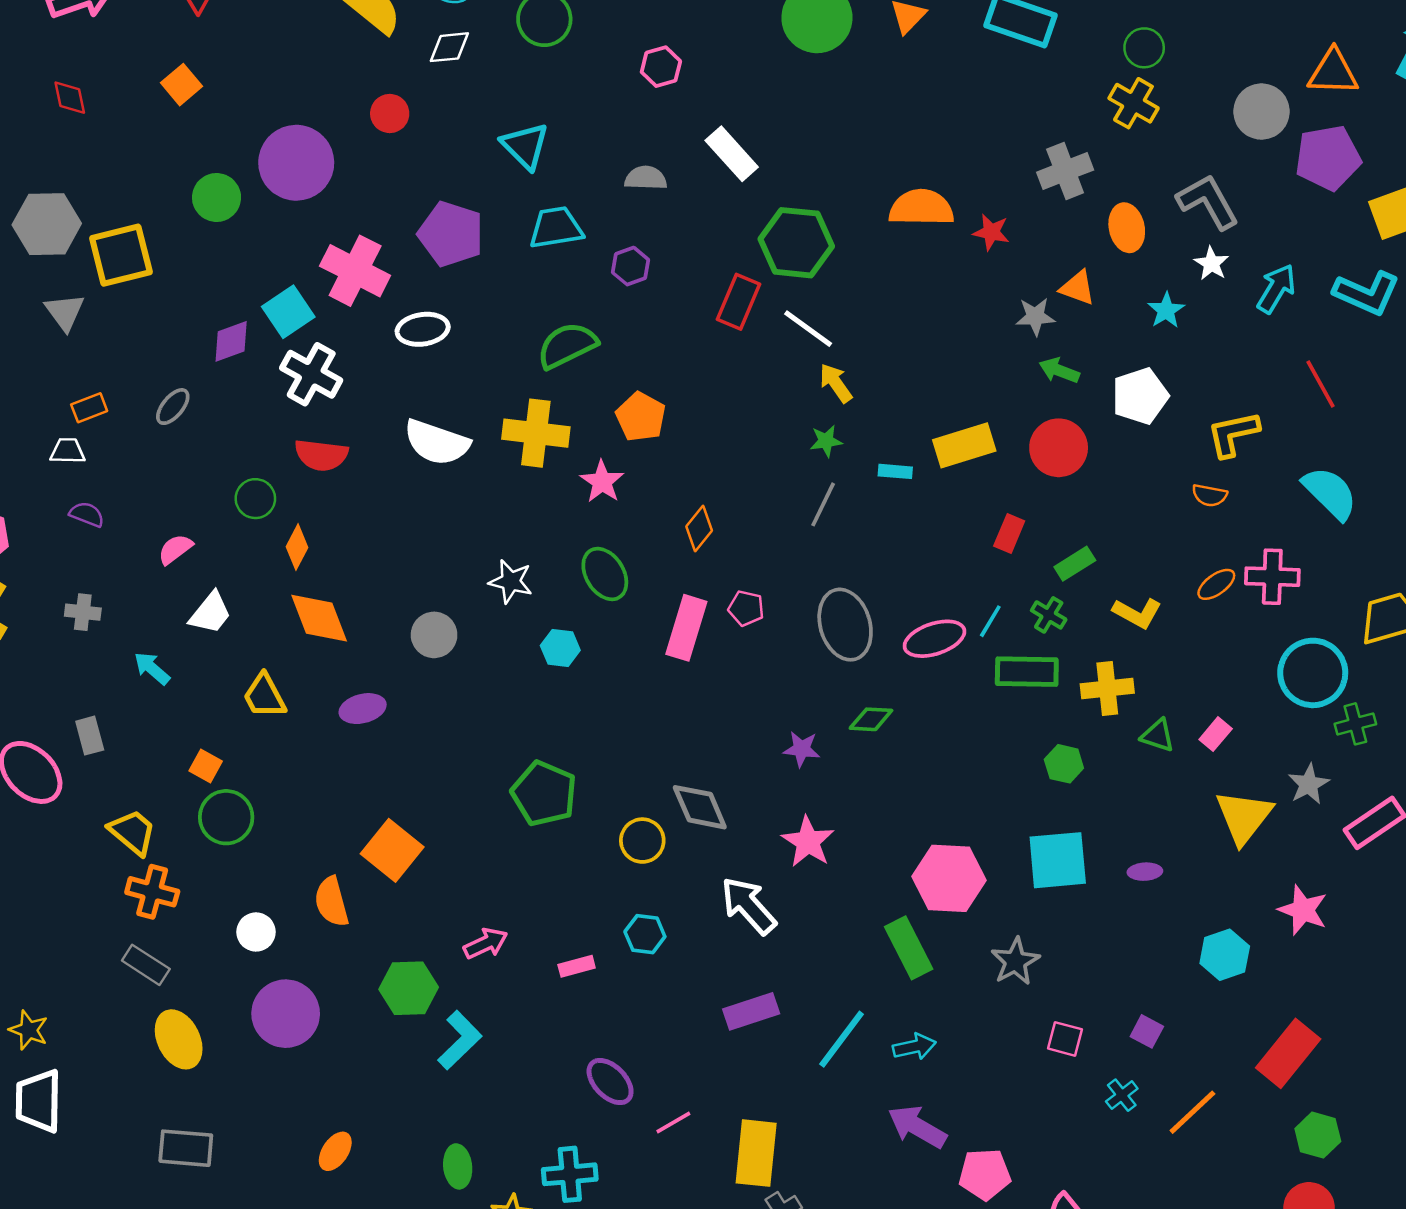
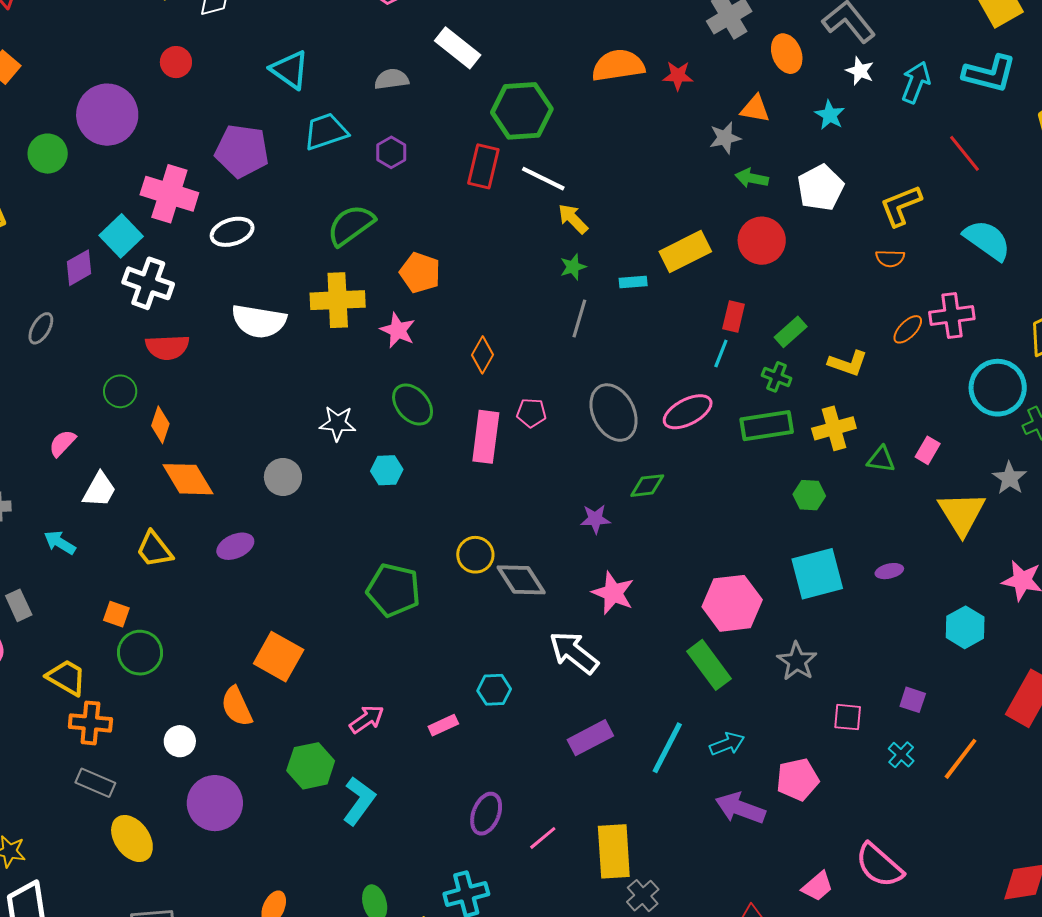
cyan line: (990, 621) -> (721, 353), moved
yellow circle: (642, 841) -> (475, 555), moved
purple ellipse: (610, 1082) -> (486, 814), turned 75
pink pentagon: (985, 1174) -> (798, 779), moved

